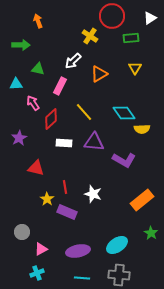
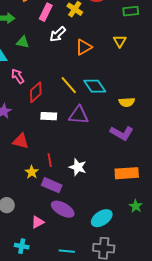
green rectangle: (131, 38) -> (131, 11), moved
pink rectangle: (60, 86) -> (46, 12), moved
cyan diamond: (124, 113) -> (95, 86), moved
purple L-shape: (124, 160) -> (122, 133), moved
orange rectangle: (142, 200) -> (127, 173), turned 35
pink triangle: (41, 249) -> (38, 222), moved
purple ellipse: (78, 251) -> (63, 209), moved, turned 40
cyan cross: (37, 273) -> (22, 246), turned 32

